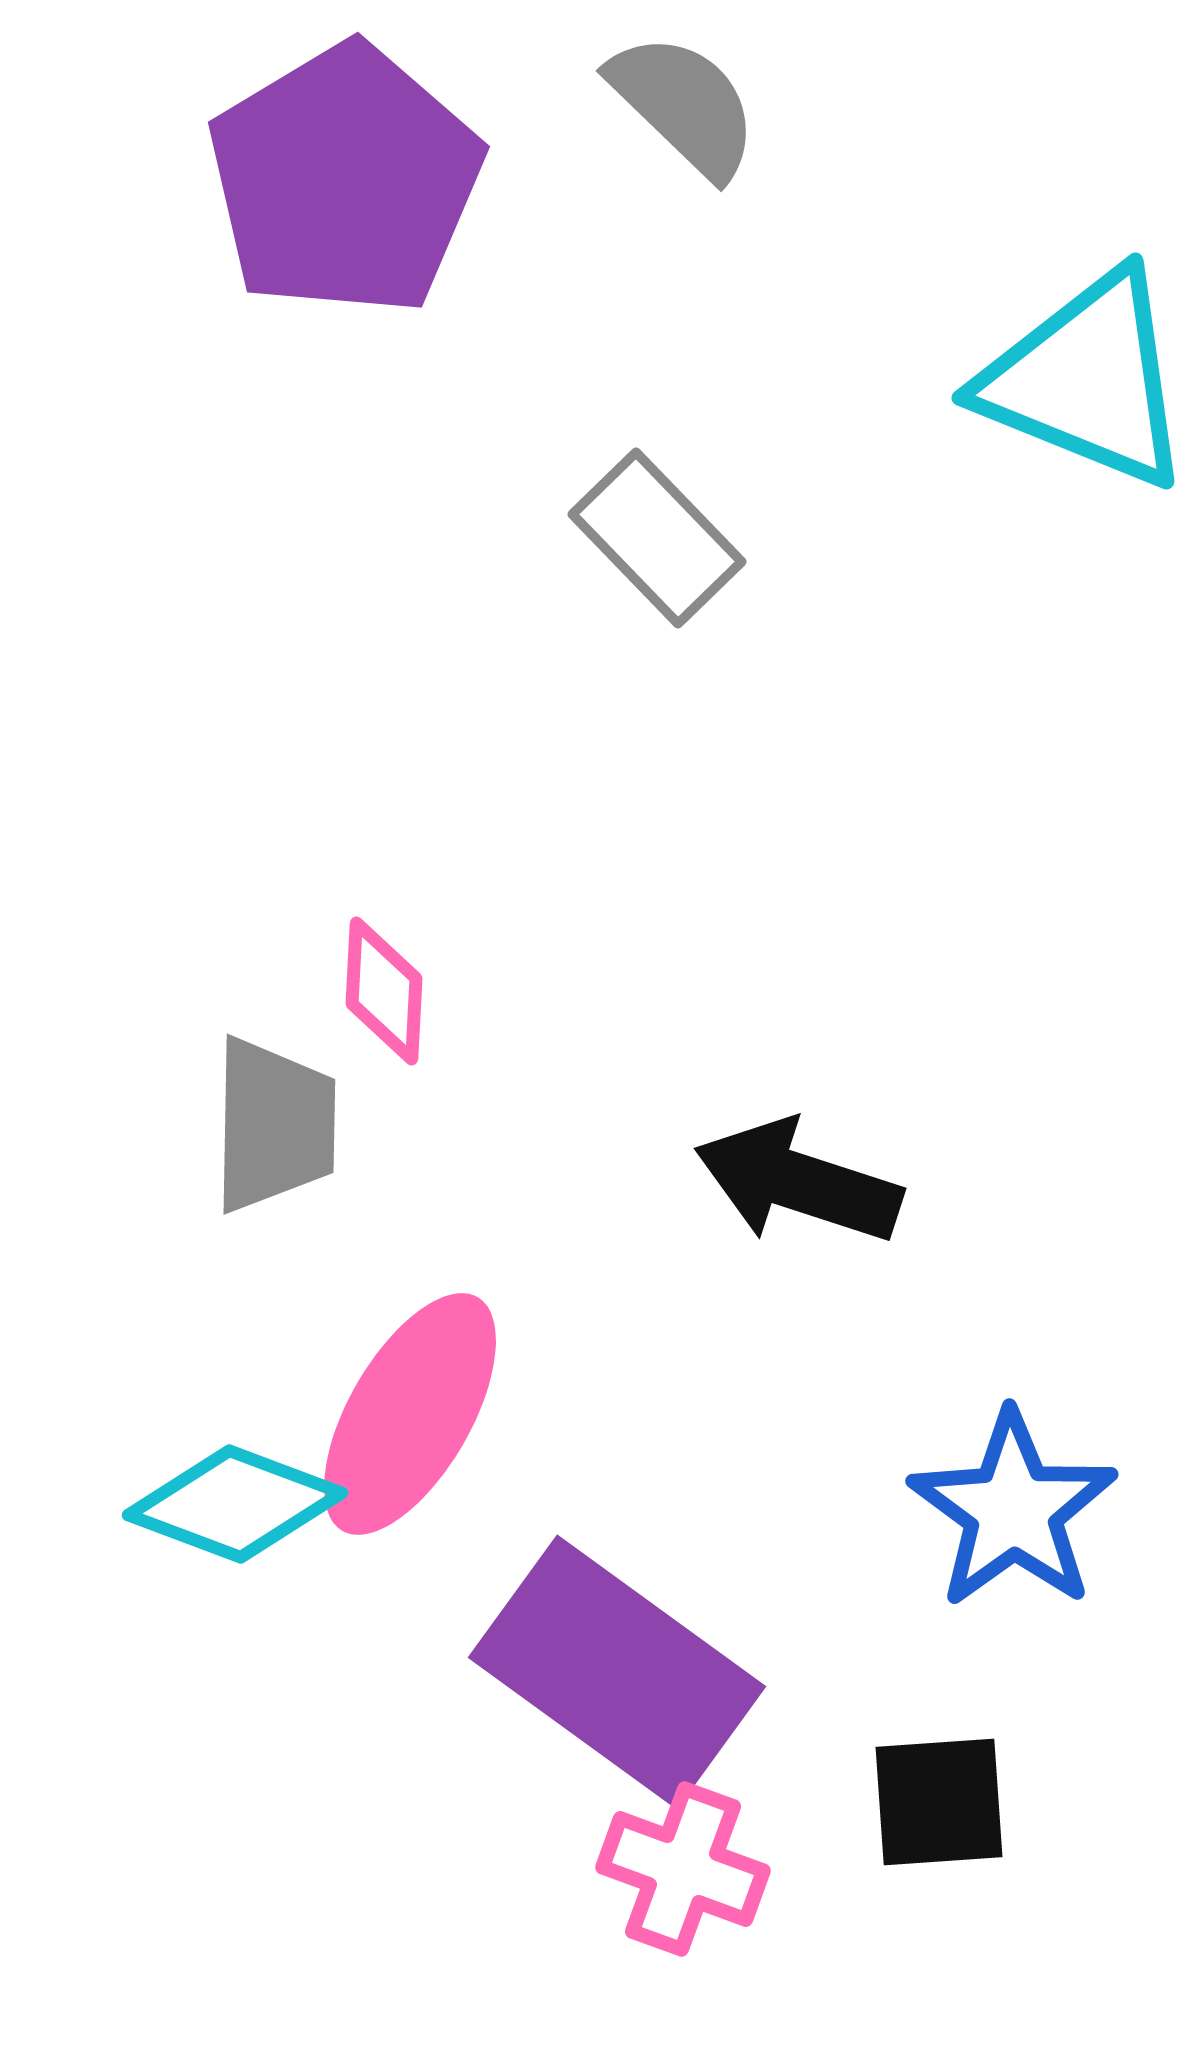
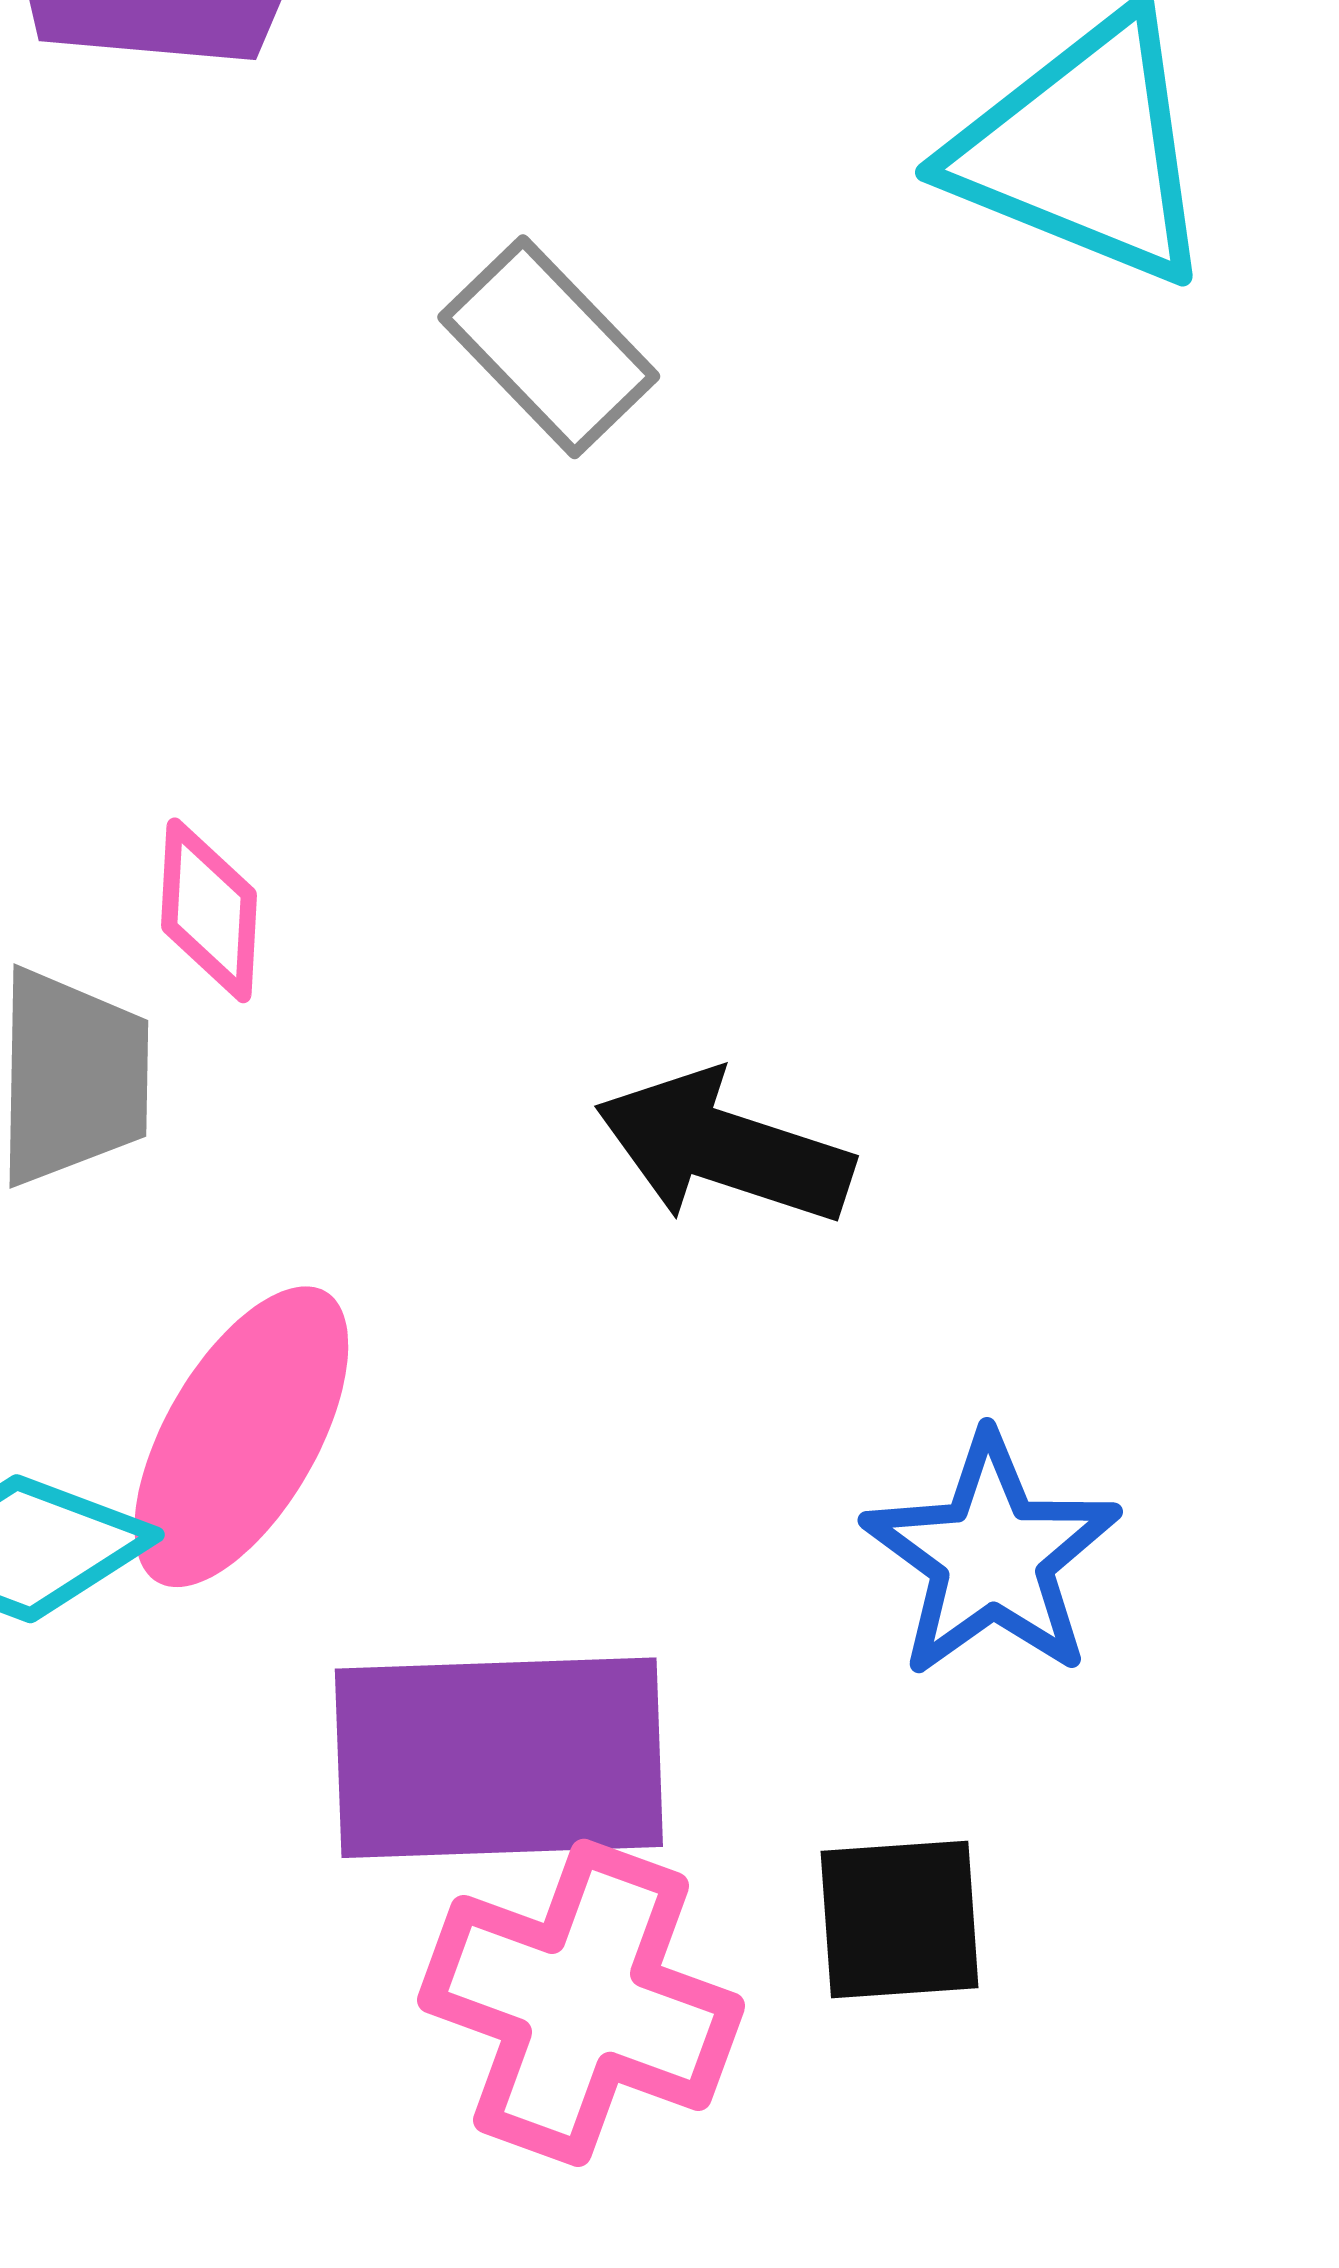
purple rectangle: (617, 1672) -> (499, 1758), turned -38
pink cross: (683, 1869) -> (581, 2003), size x1.5

